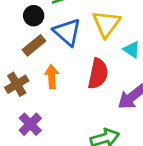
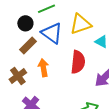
yellow triangle: (106, 24) -> (81, 24), turned 40

